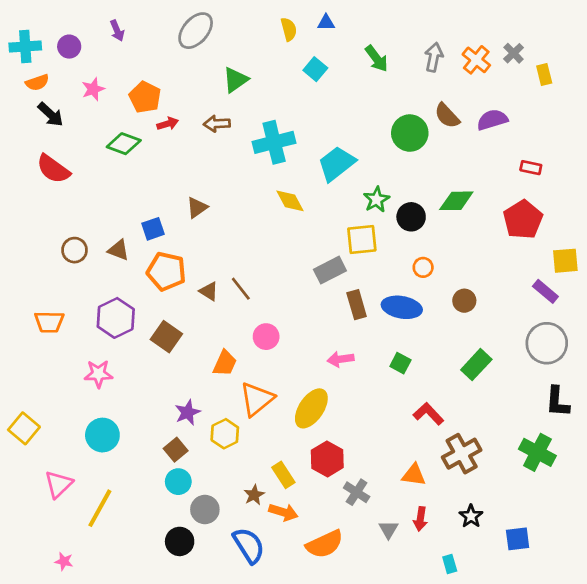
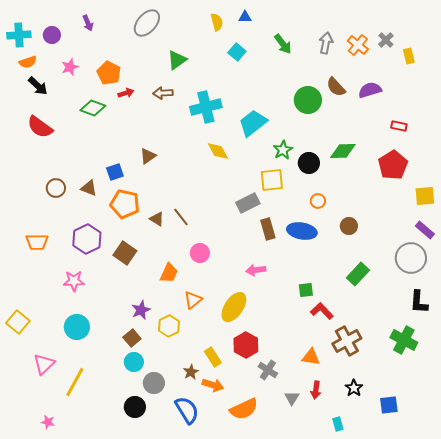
purple rectangle: (545, 291) -> (425, 230), moved
green square: (400, 363) -> (306, 290), moved, turned -35
orange triangle: (257, 399) -> (193, 300), size x0.7

